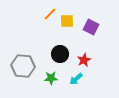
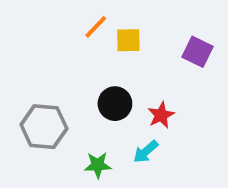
purple square: (91, 27) -> (197, 52), moved
green star: (51, 78) -> (98, 165), moved

